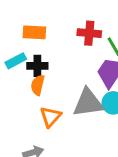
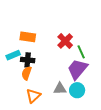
red cross: (89, 33) -> (65, 41), turned 35
gray triangle: (88, 103) -> (60, 89), size x0.6

